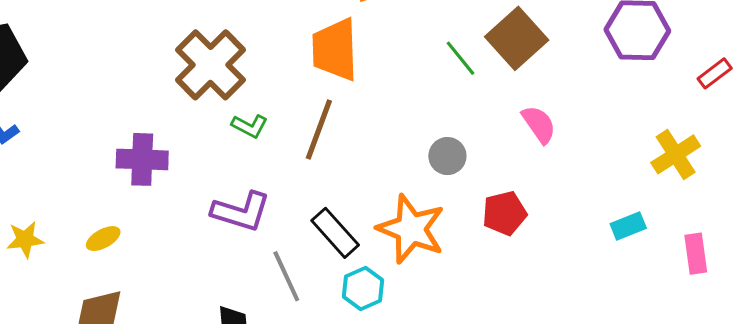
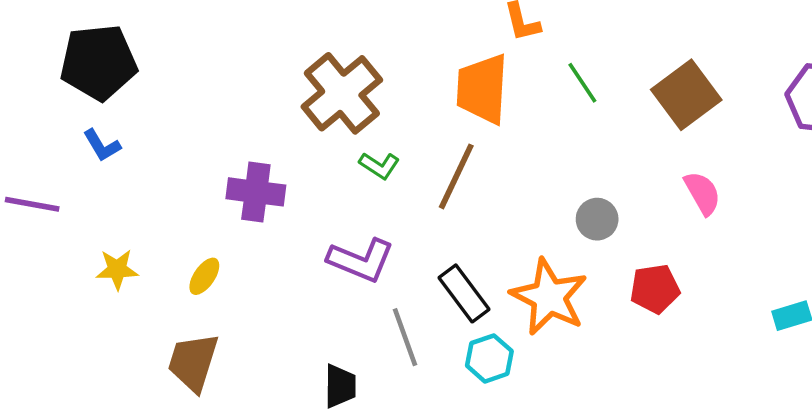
green line: (460, 58) -> (582, 83), moved
yellow ellipse: (103, 239) -> (204, 276), turned -32

